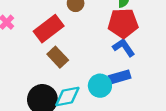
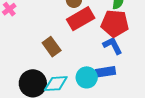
red rectangle: (49, 29) -> (81, 19), moved

